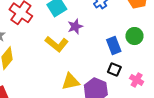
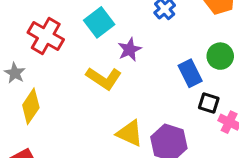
black square: (114, 70) -> (209, 103), moved
yellow triangle: (71, 82) -> (130, 133), turned 42

